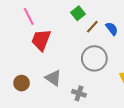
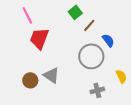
blue semicircle: (112, 29) -> (108, 40), moved
brown circle: (22, 83) -> (30, 80), moved
gray cross: (79, 93) -> (97, 90), moved, turned -32

